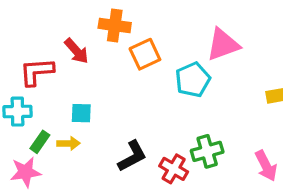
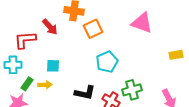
pink triangle: (223, 45) -> (142, 23), turned 40
cyan pentagon: (193, 80) -> (107, 62), moved
black L-shape: (132, 156) -> (85, 93), turned 40

